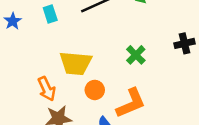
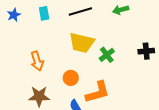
yellow trapezoid: (76, 63) -> (82, 43), moved
orange arrow: (47, 89) -> (37, 61), moved

